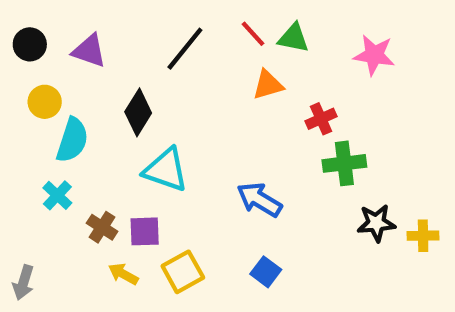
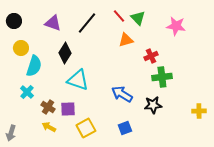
green triangle: (293, 38) -> (138, 18), turned 35
purple triangle: (89, 51) -> (53, 23), moved
black star: (376, 223) -> (153, 105), moved
blue square: (266, 272) -> (125, 128), turned 32
yellow arrow: (123, 274) -> (49, 127), moved

